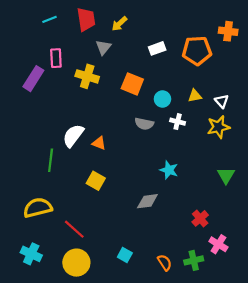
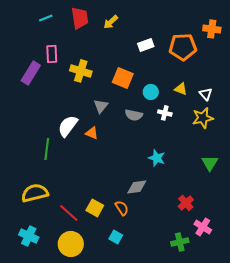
gray triangle: (103, 47) -> (101, 106), moved
yellow triangle: (195, 96) -> (181, 89), turned 32
yellow square: (96, 181) -> (95, 208), moved
orange semicircle: (165, 263) -> (122, 208), moved

